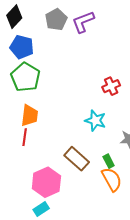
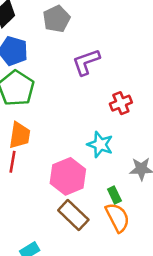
purple L-shape: (83, 22) -> (86, 62), moved
brown rectangle: (77, 159) -> (73, 215), moved
pink hexagon: (46, 182) -> (68, 176), moved

